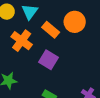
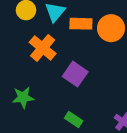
orange rectangle: (51, 30) -> (81, 24), moved, turned -42

